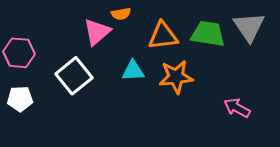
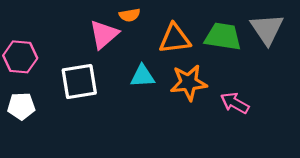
white square: (74, 76) -> (79, 82), turned 30
pink arrow: (237, 108) -> (235, 103), moved

